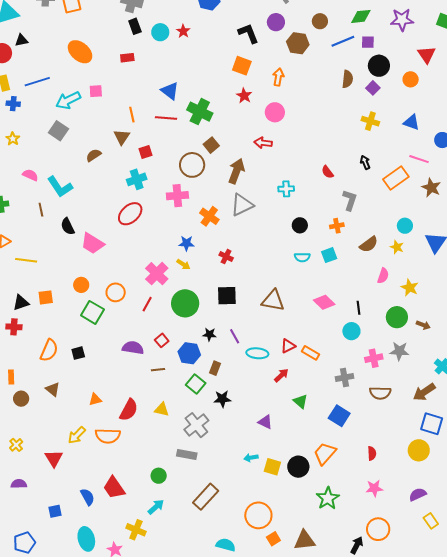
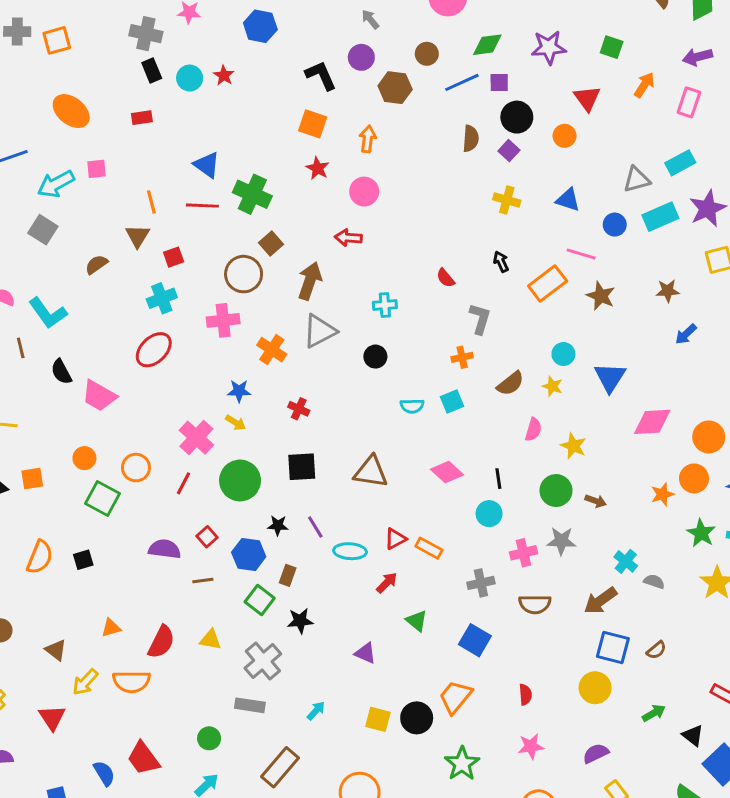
black circle: (300, 225) -> (375, 357), moved
brown triangle: (53, 389) -> (56, 650), moved
cyan arrow: (251, 458) -> (316, 711), moved, turned 144

